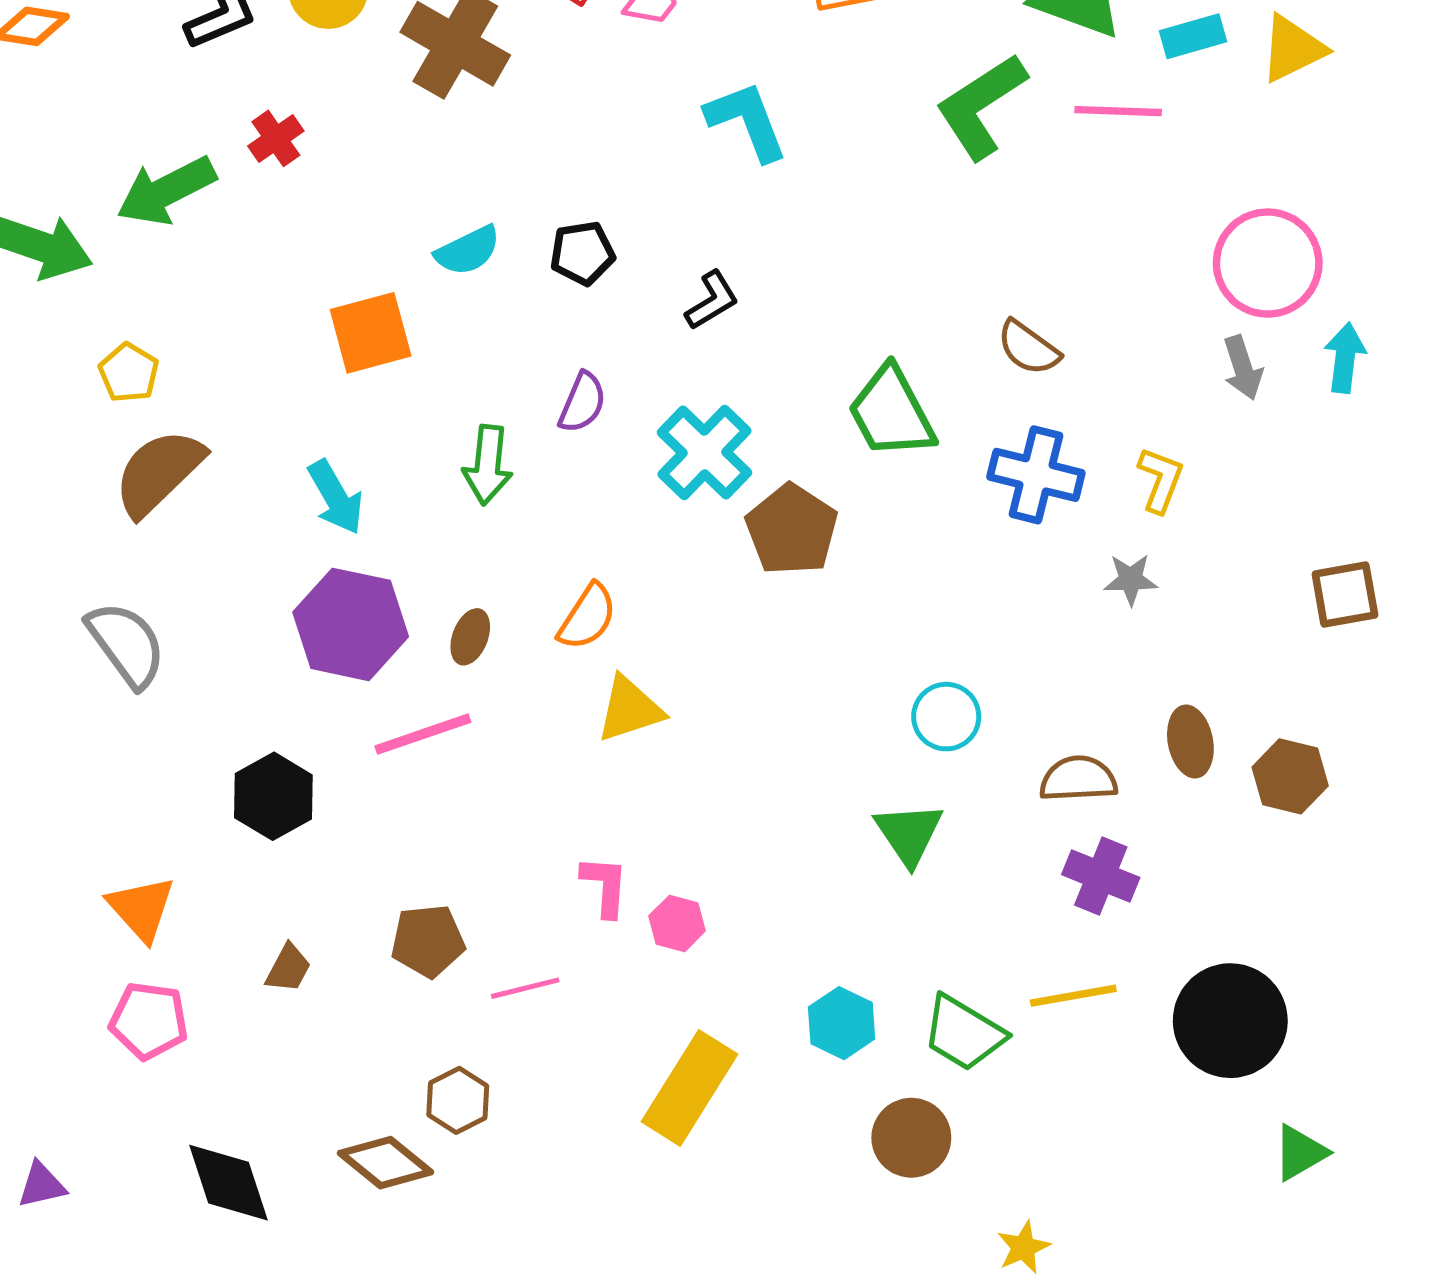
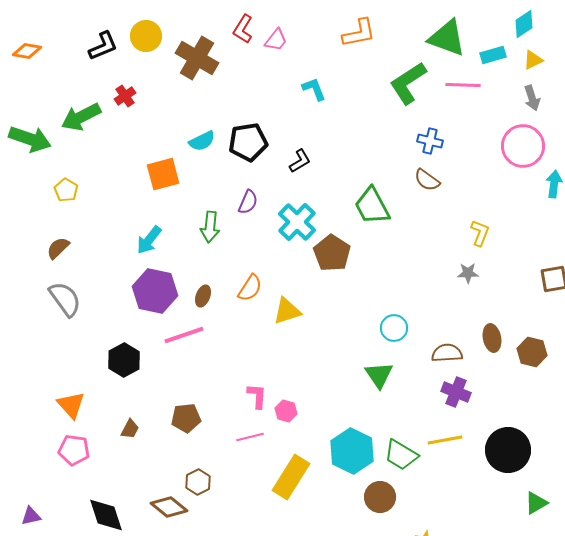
yellow triangle: (1293, 49) -> (533, 60), size x0.7
cyan L-shape: (747, 121) -> (314, 89), size x0.7
black pentagon: (582, 253) -> (248, 142), size x1.5
gray arrow: (1243, 368) -> (532, 98), moved
brown semicircle: (159, 472) -> (58, 248), moved, size x0.6
blue cross: (1036, 475) -> (430, 141), moved, size x0.7
cyan arrow: (336, 497) -> (149, 240), turned 68
yellow triangle: (630, 709) -> (287, 311), moved
pink line: (525, 988) -> (250, 437), moved
cyan hexagon: (842, 1023) -> (352, 451), size x1.6

